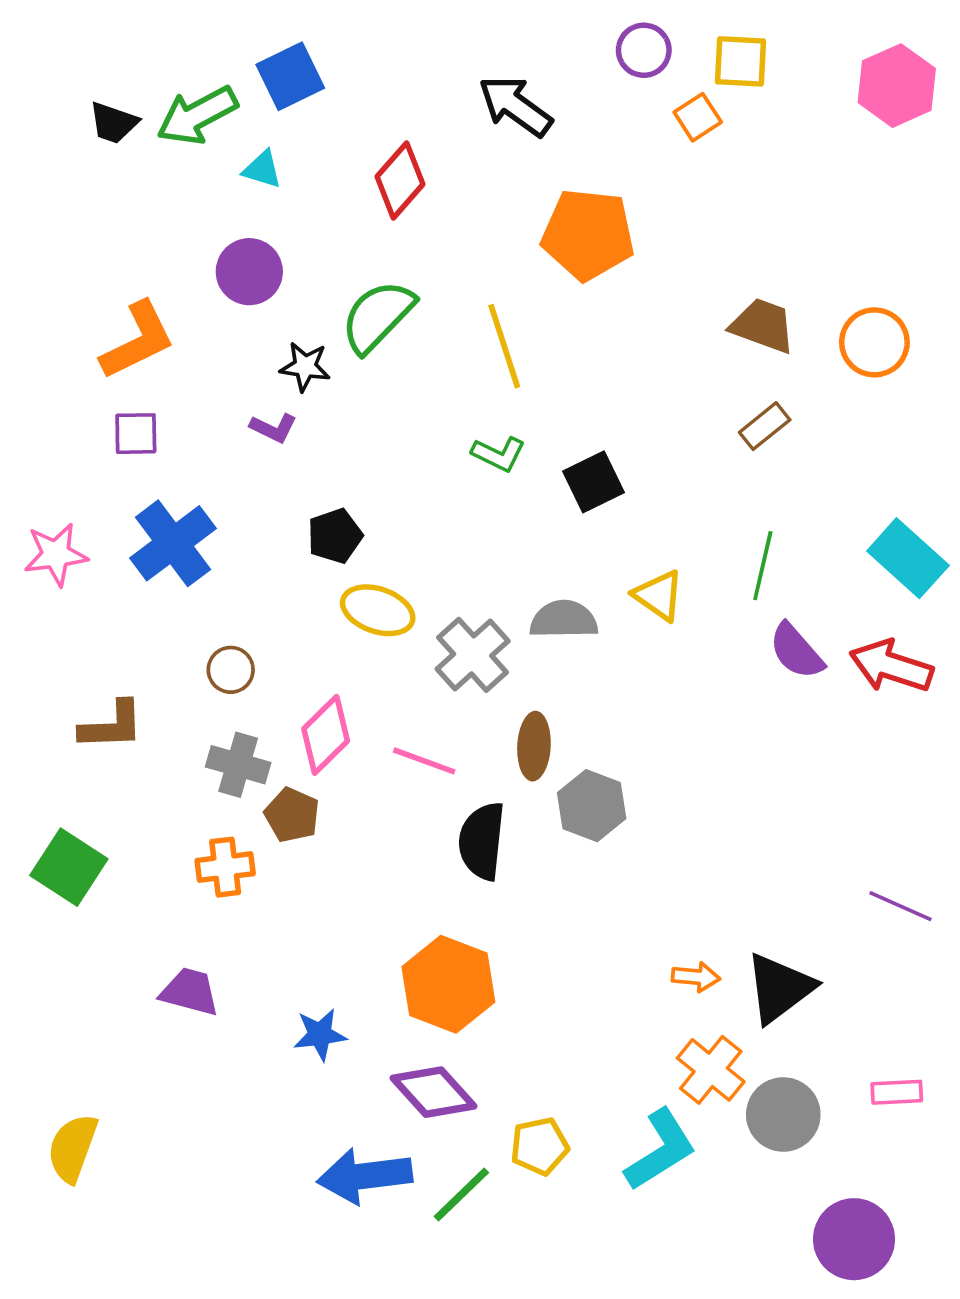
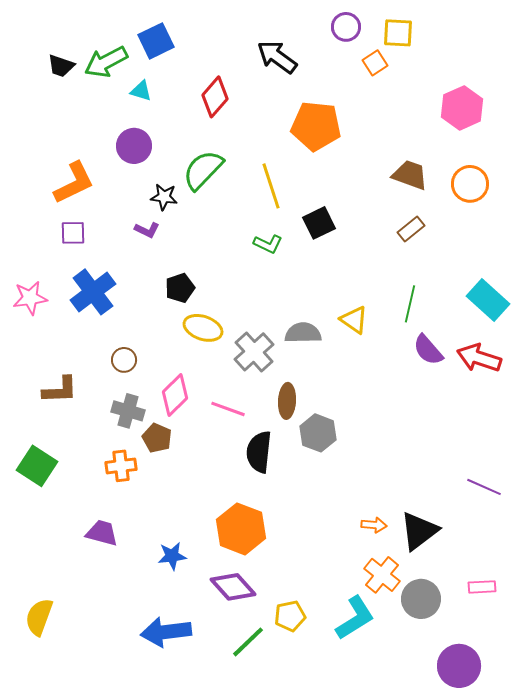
pink hexagon: (897, 86) -> (462, 108), moved
black square: (593, 482) -> (319, 223), moved
blue arrow: (365, 1176) -> (166, 632), moved

